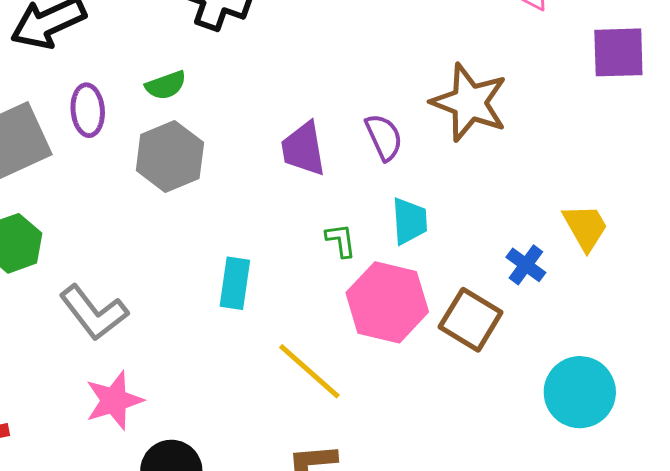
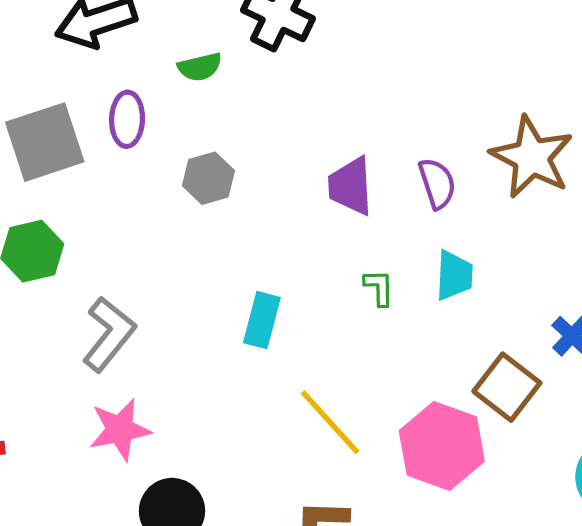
green semicircle: (166, 85) -> (200, 67), moved
gray hexagon: (170, 156) -> (208, 178), size x0.7
pink hexagon: (387, 302) -> (442, 446), moved
gray L-shape: (94, 313) -> (109, 334), turned -110

